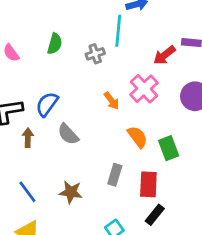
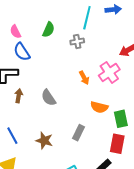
cyan line: (118, 31) -> (87, 18), moved
blue semicircle: (47, 104) -> (22, 52), moved, turned -78
orange semicircle: (137, 137) -> (99, 107), turned 132
red rectangle: (148, 184) -> (117, 144), moved

